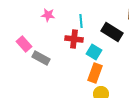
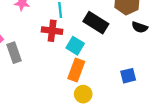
gray rectangle: (41, 58) -> (14, 53), turned 42

